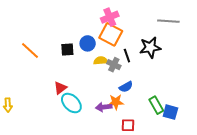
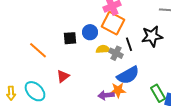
orange line: (30, 51) -> (38, 50), moved
blue semicircle: (126, 87) -> (128, 75), size x1.6
cyan ellipse: (71, 103) -> (35, 91), moved

